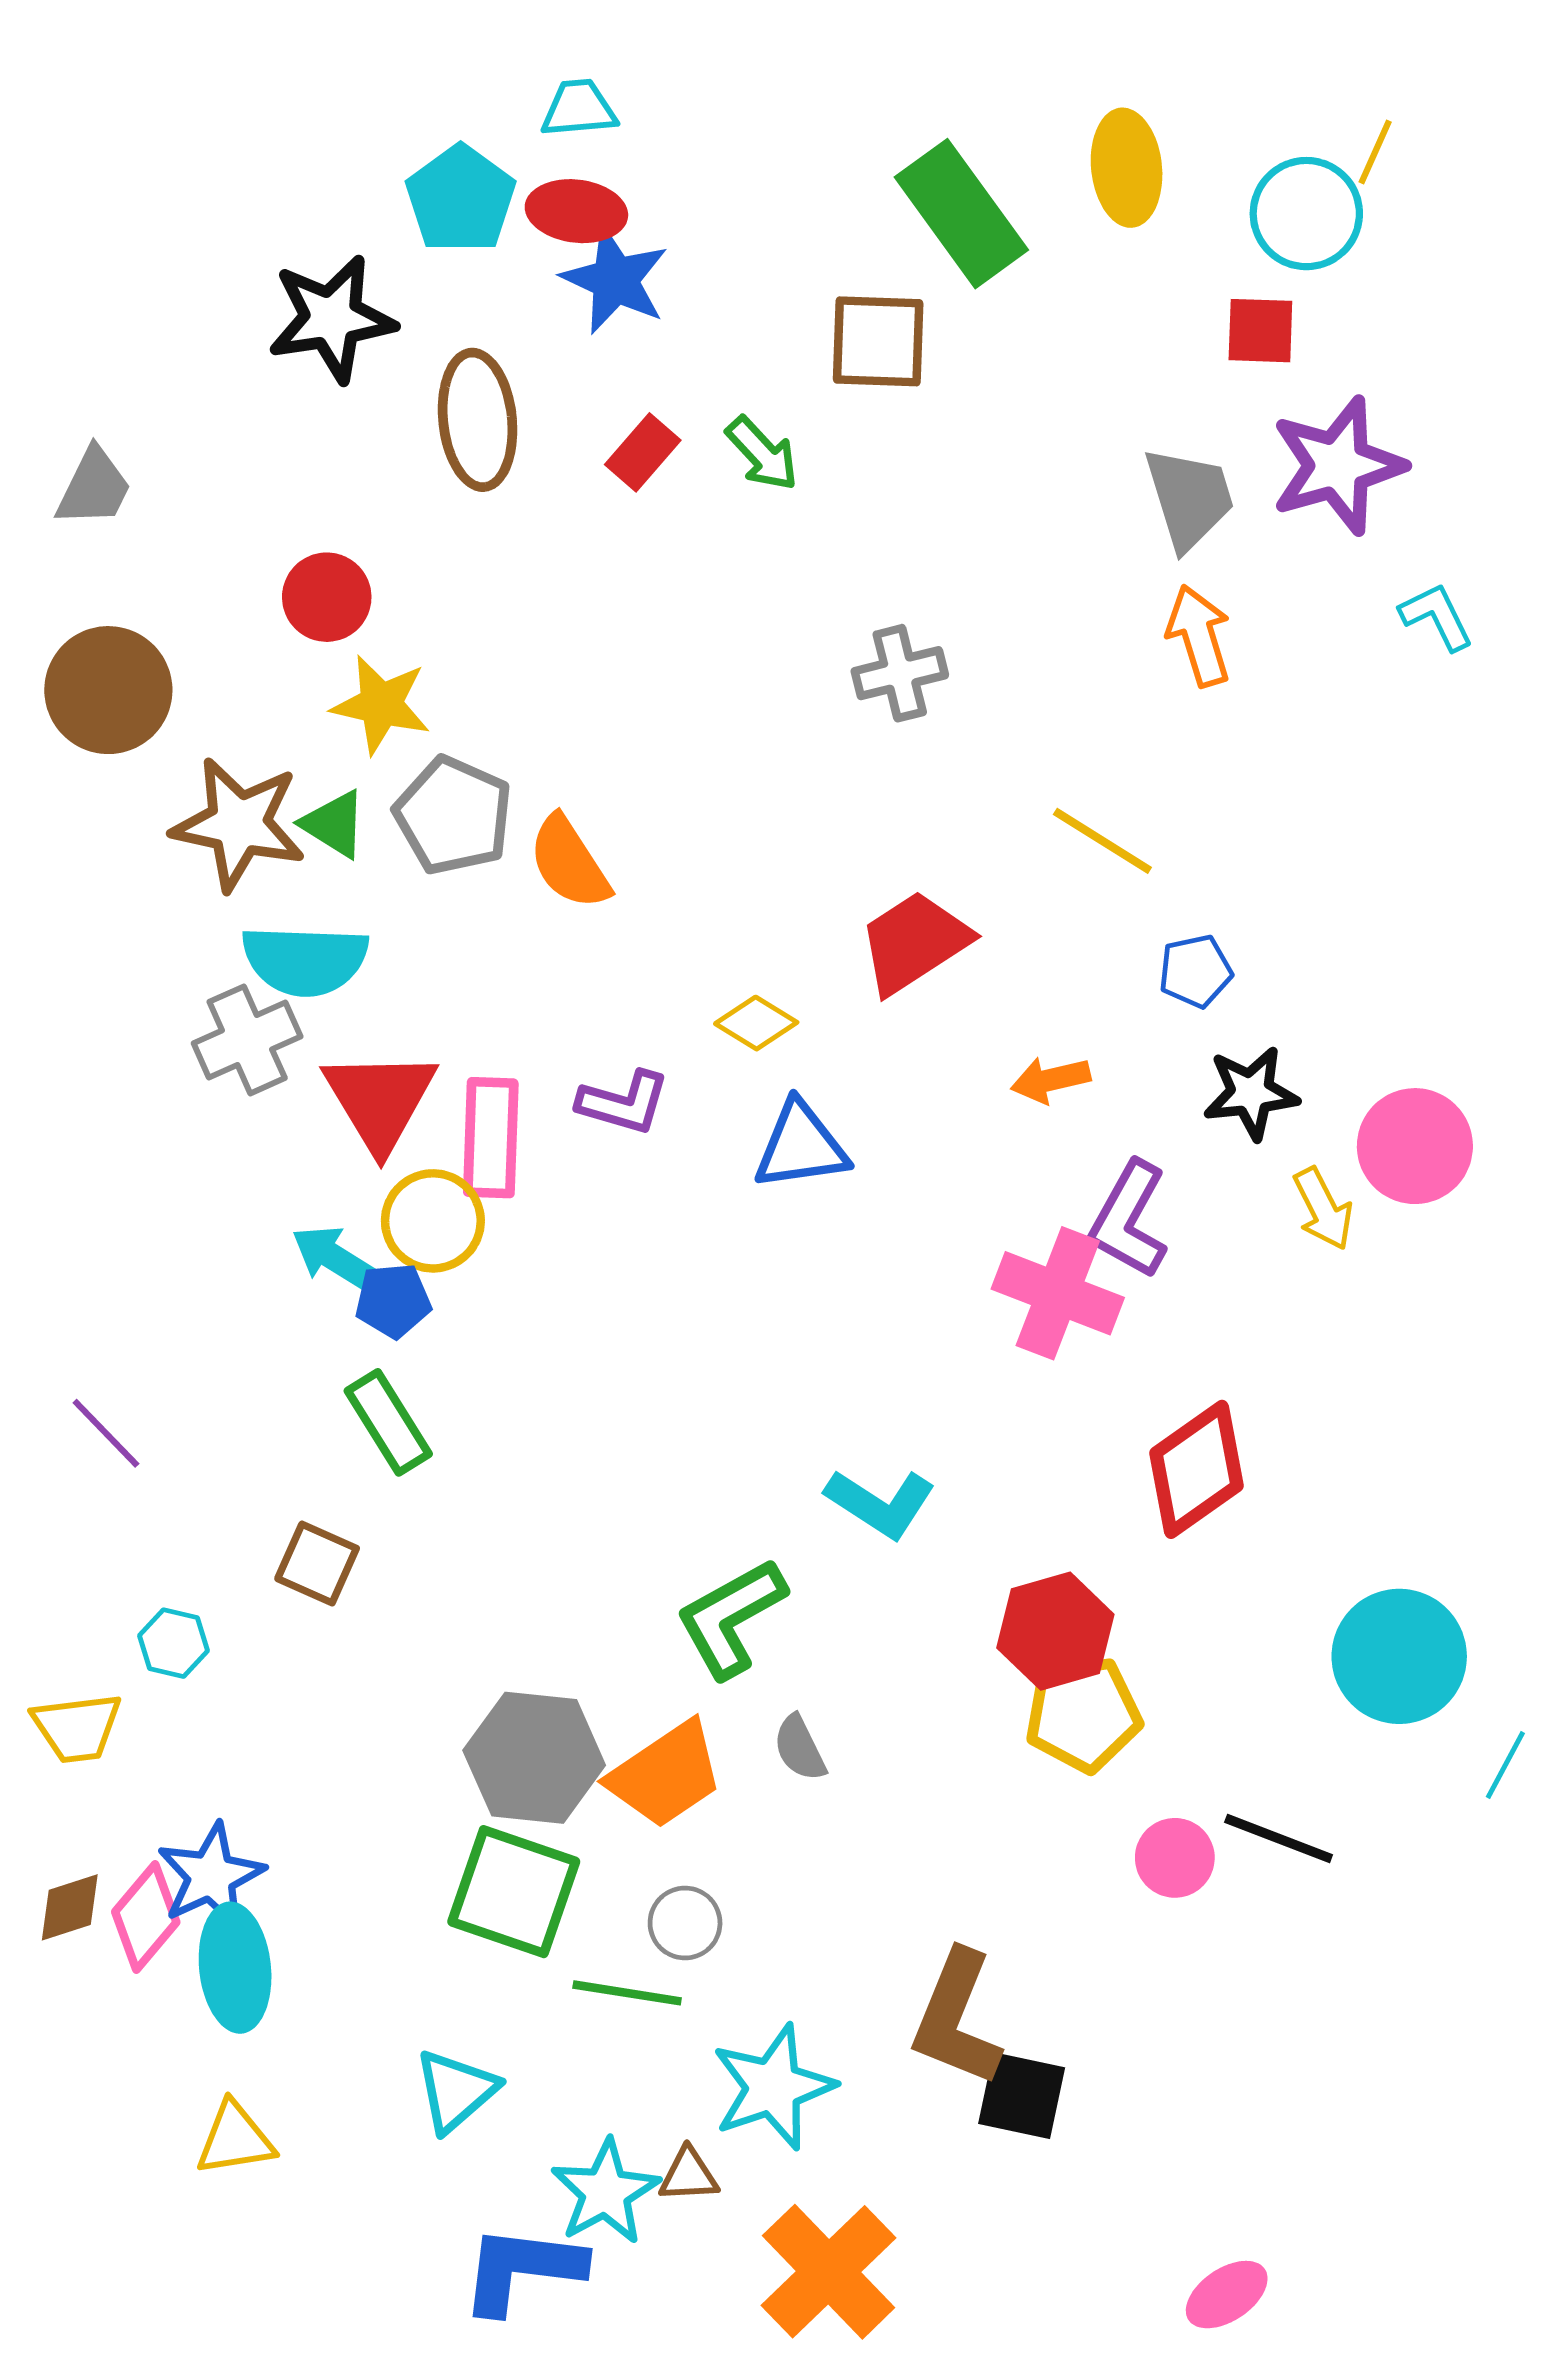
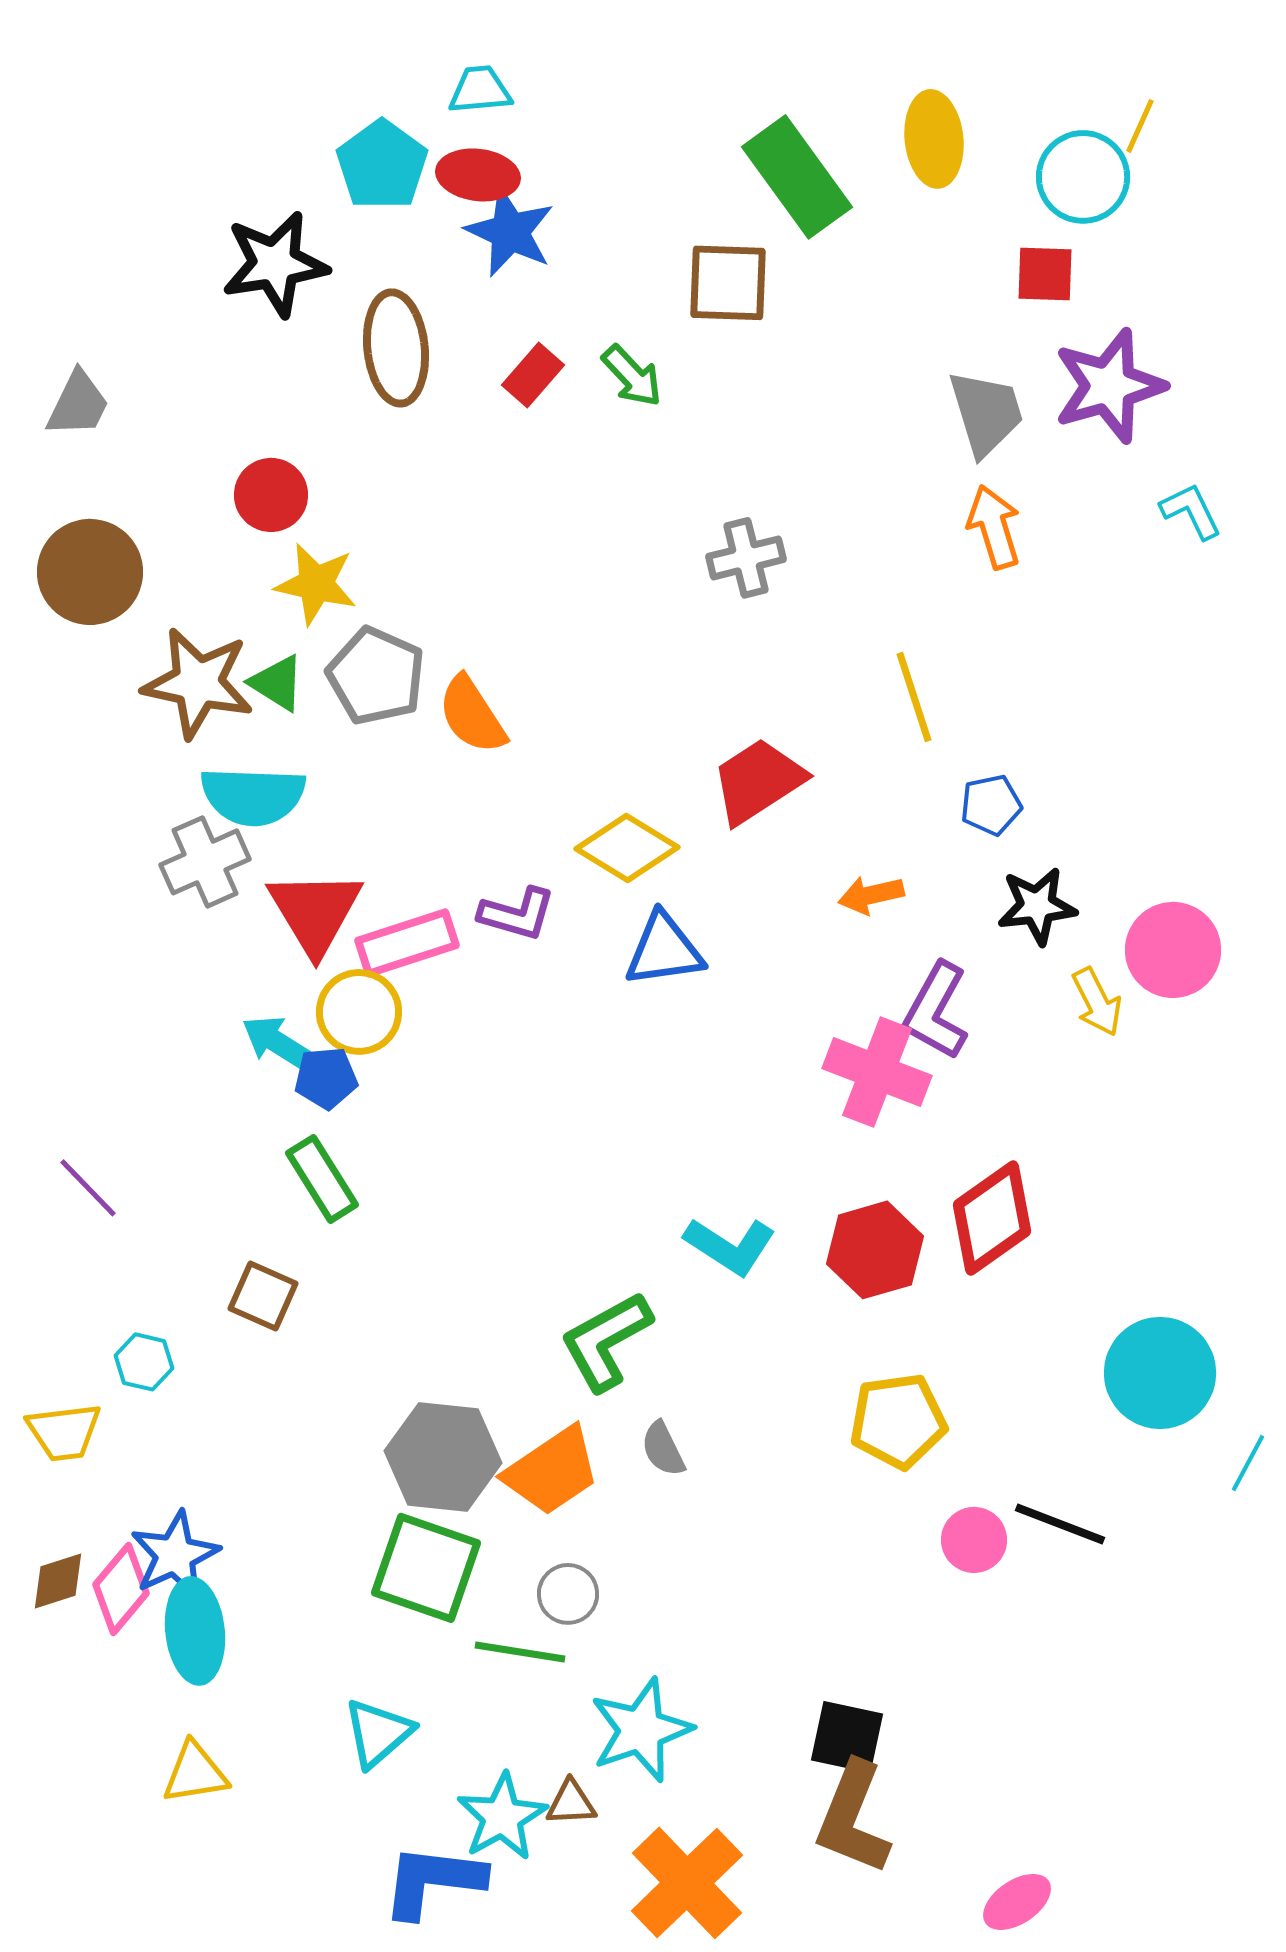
yellow line: (1102, 841) -> (914, 697), turned 40
yellow diamond: (756, 1023) -> (627, 848), size x1.5
pink rectangle: (491, 1138) -> (407, 943), turned 70
red hexagon: (1055, 1631) -> (875, 1250), moved
brown L-shape: (956, 2018) -> (853, 1818), moved

